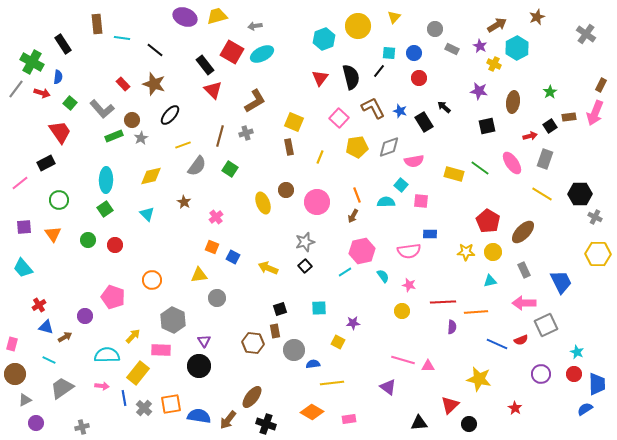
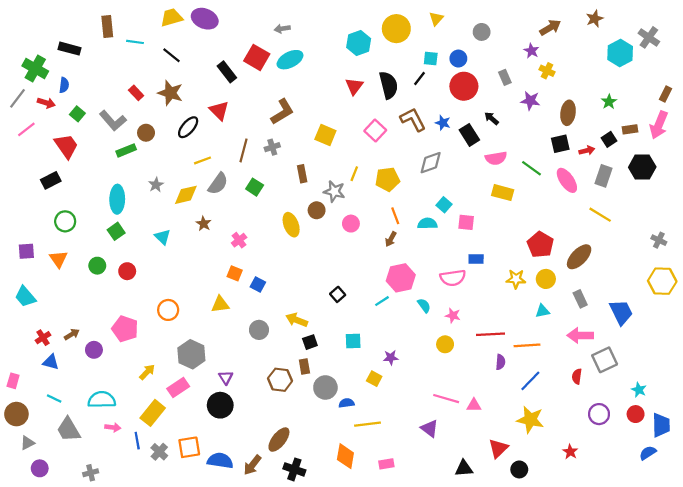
yellow trapezoid: (217, 16) -> (171, 18), moved
black rectangle: (63, 44) -> (70, 49), turned -42
cyan hexagon: (517, 48) -> (620, 53), moved
gray rectangle: (452, 49) -> (505, 77), moved, turned 40
red circle: (419, 78) -> (464, 86), size x1.6
red triangle: (213, 90) -> (219, 111), moved
black square: (487, 126) -> (560, 144), moved
gray star: (141, 138) -> (156, 185), moved
brown rectangle: (289, 147) -> (302, 174), moved
yellow pentagon: (357, 147) -> (387, 179), moved
pink semicircle: (414, 161) -> (496, 158), moved
green line: (480, 168) -> (531, 168), moved
yellow diamond: (151, 176) -> (186, 195), moved
pink line: (20, 183) -> (26, 129), moved
black hexagon: (580, 194) -> (642, 167), moved
pink circle: (317, 202) -> (351, 224), size x0.6
gray star: (305, 242) -> (334, 191), moved, turned 30
yellow arrow: (268, 268) -> (297, 320), moved
gray circle: (217, 298) -> (259, 330), moved
brown arrow: (65, 337) -> (72, 334), moved
red semicircle: (521, 340) -> (577, 376), turned 120
blue line: (497, 344) -> (530, 381), moved, turned -70
pink rectangle: (161, 350) -> (178, 387), turned -36
cyan semicircle: (107, 355) -> (102, 400), moved
gray trapezoid: (62, 388) -> (68, 430), turned -85
orange diamond: (312, 412) -> (345, 456), turned 70

